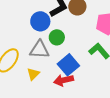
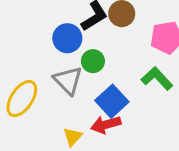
gray triangle: (39, 50) -> (68, 80), turned 45
yellow triangle: (33, 74) -> (73, 137), moved

